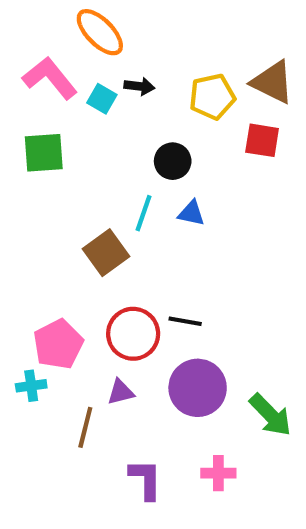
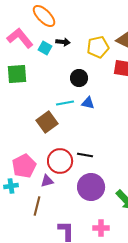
cyan line: (144, 213) -> (65, 103), turned 60
purple triangle: (121, 392) -> (47, 181), moved

